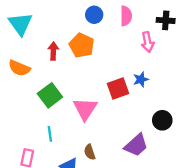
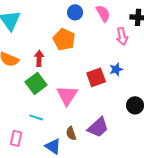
pink semicircle: (126, 16) -> (103, 13), turned -30
red arrow: (53, 51) -> (39, 58), moved
cyan line: (50, 134) -> (36, 117), turned -64
purple trapezoid: (136, 145) -> (98, 127), moved

